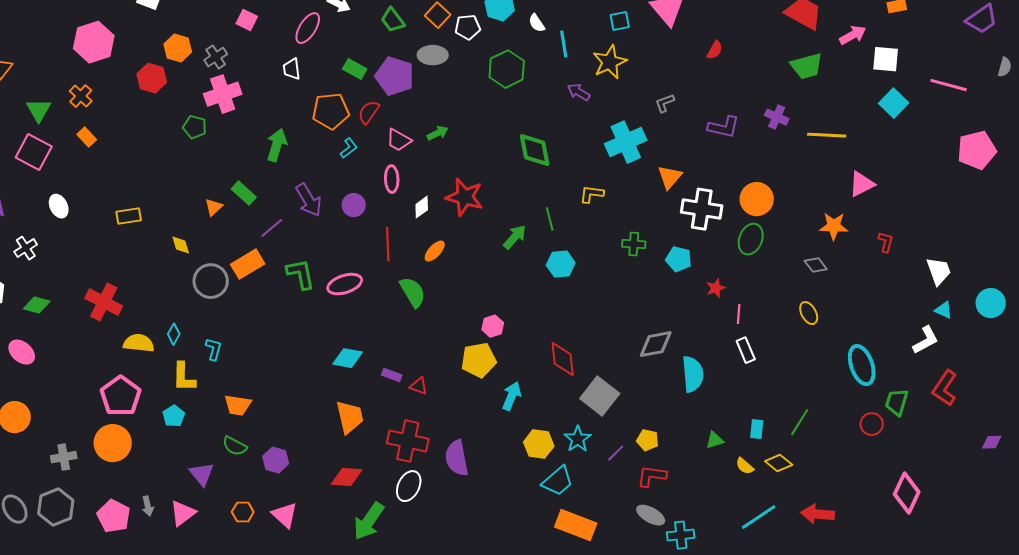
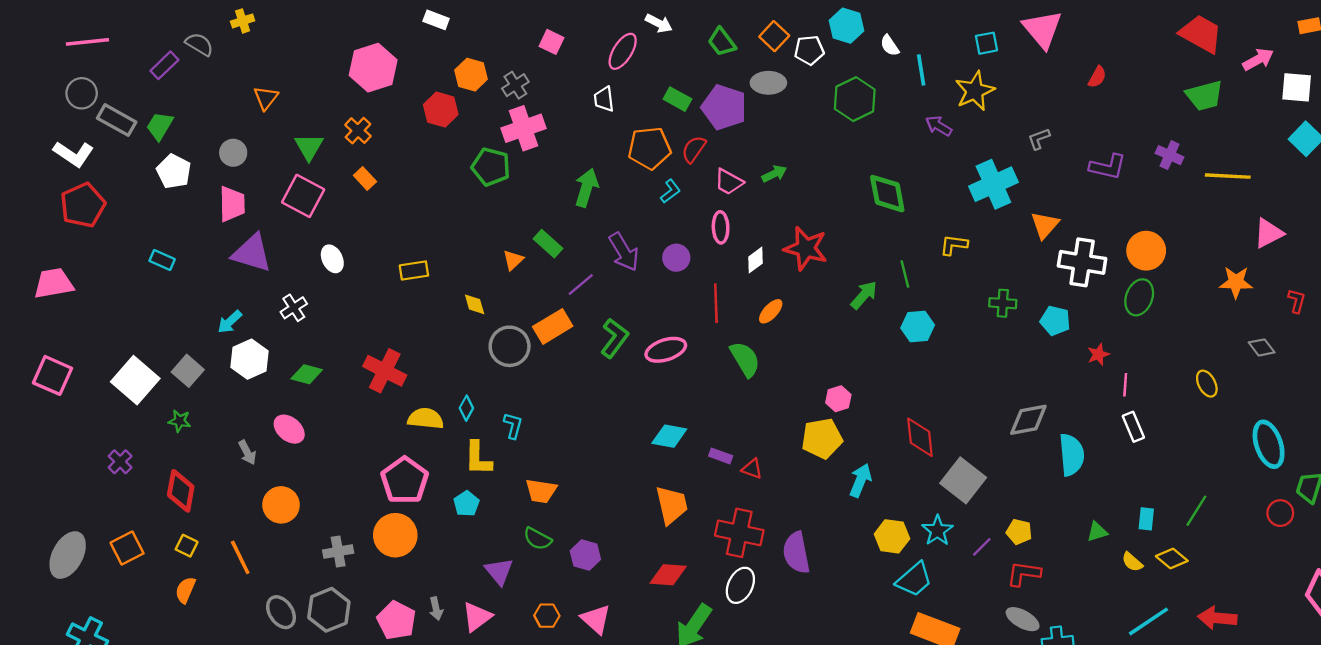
green pentagon: (195, 127) -> (491, 167), size x1.4
gray diamond: (816, 265) -> (1262, 347), moved
green L-shape: (301, 274) -> (614, 338), turned 48

